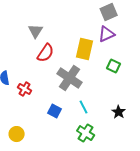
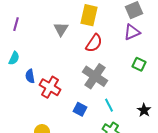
yellow rectangle: (85, 49) -> (89, 15), moved
red semicircle: (46, 53) -> (94, 43), moved
red cross: (25, 89) -> (50, 87), size x1.5

